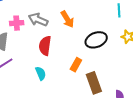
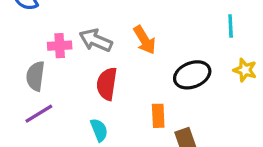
orange rectangle: (76, 65) -> (158, 116), turned -32

